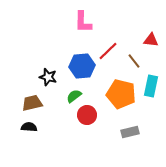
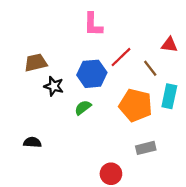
brown trapezoid: (32, 103) -> (36, 63), moved
red circle: (87, 115) -> (111, 174), moved

